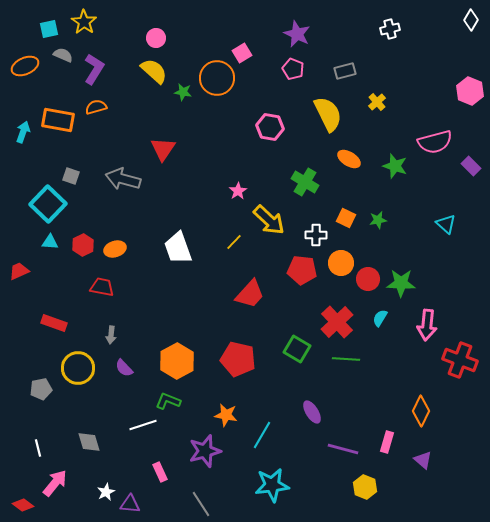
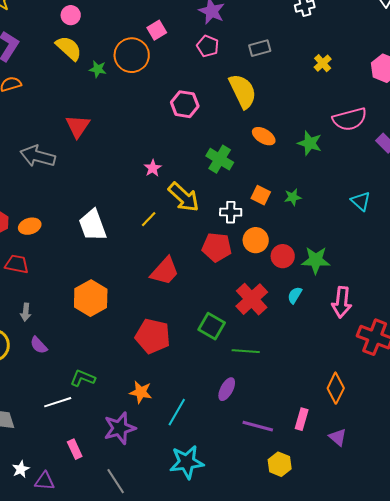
yellow cross: (377, 102) -> (323, 63), moved
green line: (346, 359) -> (246, 351), moved
orange hexagon: (177, 361) -> (91, 298), moved
purple ellipse: (312, 412) -> (227, 389), turned 60

